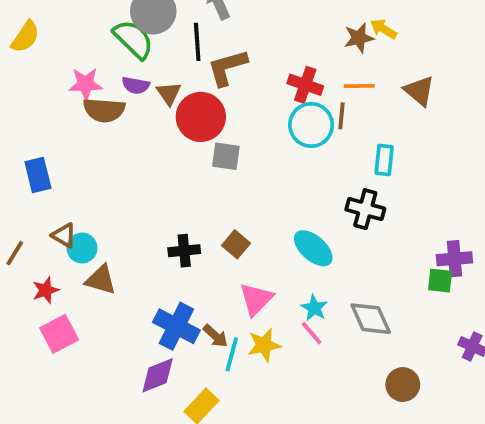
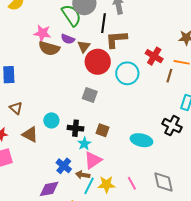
cyan circle: (311, 125) -> (127, 73), moved
gray square: (226, 156) -> (90, 95), moved
brown square: (236, 244) -> (103, 130), turned -32
cyan circle: (82, 248) -> (51, 120), moved
cyan ellipse: (313, 248) -> (141, 140), turned -40
pink triangle: (256, 299) -> (93, 160), moved
cyan star: (314, 308) -> (84, 144), moved
blue cross: (176, 326) -> (64, 166), size x0.7
brown arrow: (215, 336) -> (83, 175), turned 136

